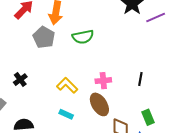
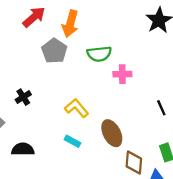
black line: (140, 79) -> (161, 108), turned -40
pink cross: (103, 81) -> (122, 74), moved

